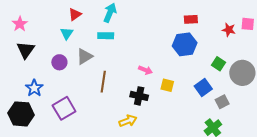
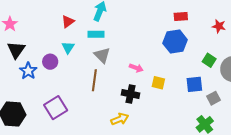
red triangle: (75, 14) -> (68, 21), moved
cyan triangle: (67, 33) -> (68, 47), moved
gray triangle: (85, 56) -> (102, 55), moved, turned -42
blue star: (34, 88) -> (28, 71), moved
blue square: (203, 88) -> (194, 84), turned 30

